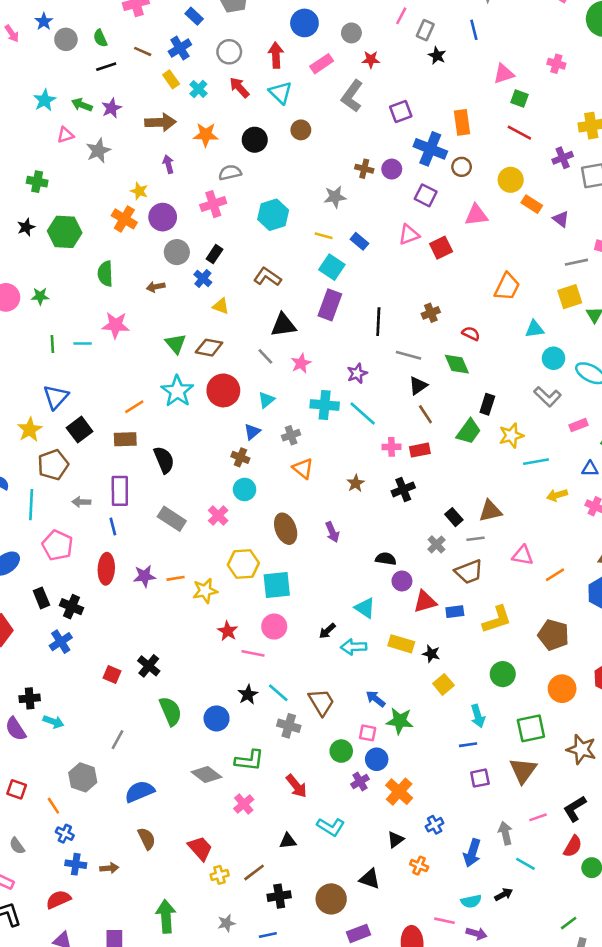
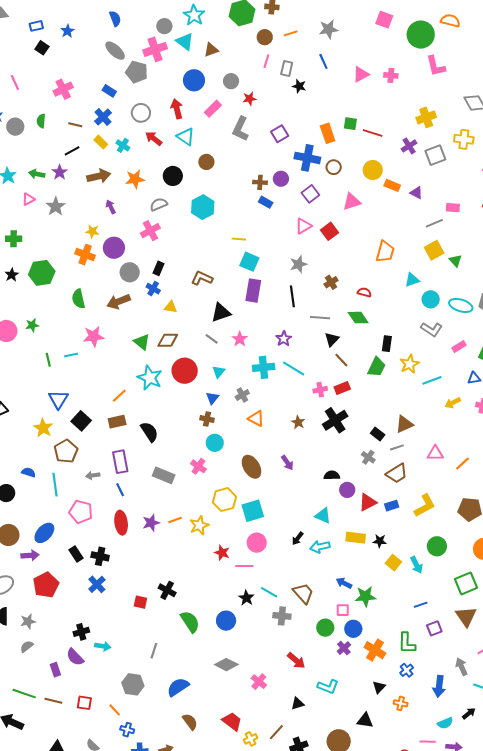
green semicircle: (100, 38) -> (41, 121), turned 40
black line: (106, 67) -> (72, 151), moved
pink triangle: (504, 74) -> (361, 74), moved
green square: (519, 99) -> (350, 124), moved
purple square: (426, 195) -> (310, 194), turned 36
gray star: (335, 197) -> (298, 264), moved
cyan hexagon: (273, 215) -> (203, 207), moved
blue rectangle: (359, 241) -> (266, 202), moved
brown arrow: (156, 287) -> (119, 302), size x1.6
black cross: (403, 489) -> (335, 420), size x1.4
cyan arrow: (478, 716) -> (416, 565), moved
green L-shape: (249, 760) -> (407, 643), moved, turned 95

